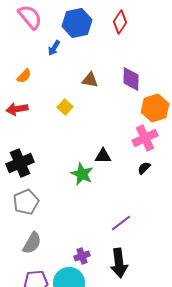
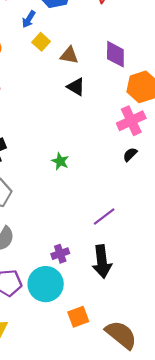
yellow square: (65, 107) -> (41, 42), moved
black triangle: (103, 156) -> (76, 87), moved, turned 30
green star: (82, 174) -> (60, 161), size x0.7

